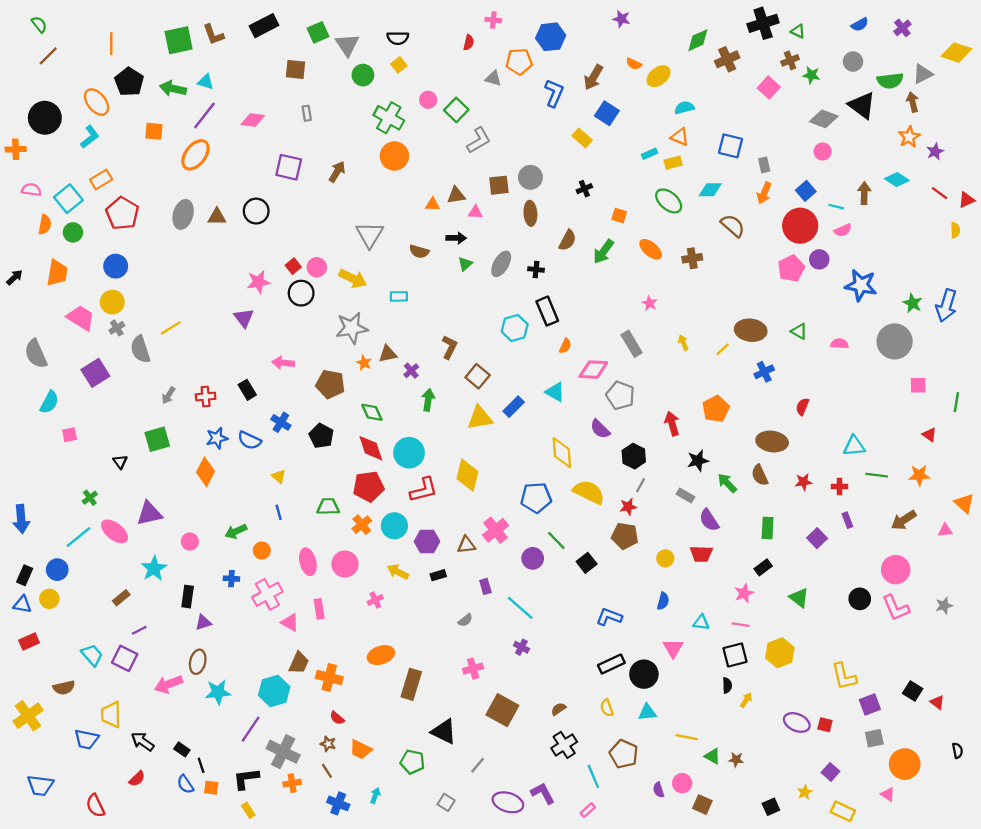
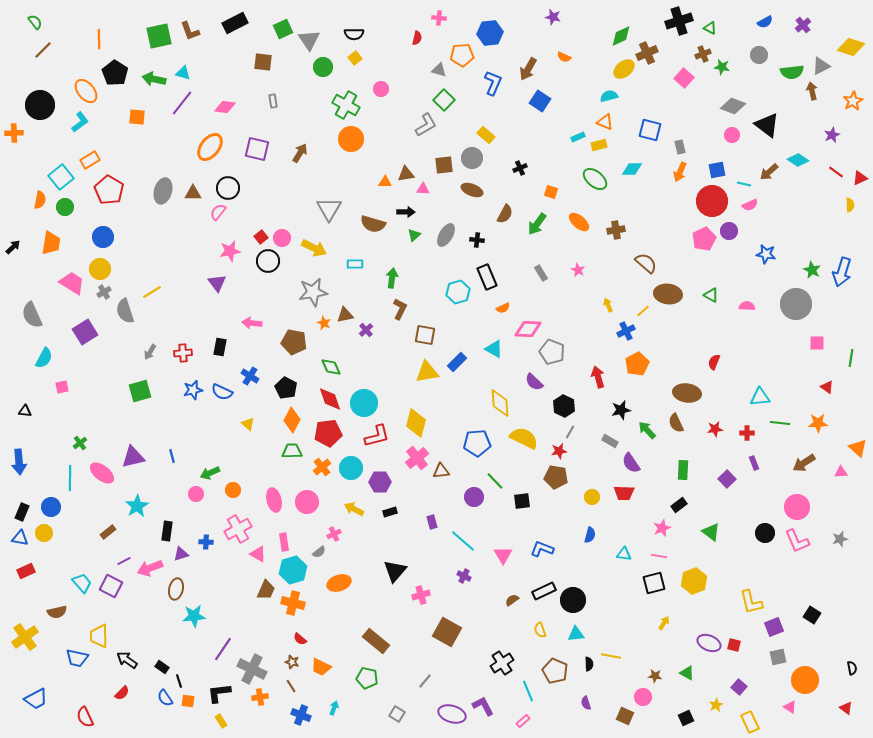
yellow ellipse: (659, 76) -> (624, 69), moved
black triangle: (862, 105) -> (767, 125), moved
green square: (456, 110) -> (444, 100), moved
orange star: (909, 137) -> (853, 101), moved
yellow rectangle: (582, 138) -> (486, 135), moved
orange ellipse: (195, 155) -> (210, 147), moved
pink semicircle: (31, 190) -> (218, 212), moved, turned -60
blue square: (806, 191) -> (717, 170), turned 30
brown arrow: (864, 193) -> (769, 172), turned -132
brown ellipse: (530, 213) -> (472, 190), turned -65
brown semicircle: (733, 226) -> (646, 263), moved
brown semicircle: (419, 252) -> (373, 224), size x1.4
blue star: (861, 285) -> (766, 254), size x0.7
gray rectangle: (632, 344) -> (541, 273), moved, size x0.7
orange semicircle: (565, 346) -> (503, 308), turned 40
blue cross: (764, 372) -> (626, 331), moved
brown square: (478, 376) -> (425, 335), turned -30
black rectangle: (247, 390) -> (220, 347), turned 42
green arrow: (428, 400) -> (392, 278), moved
black triangle: (120, 462) -> (25, 411), moved, turned -48
orange diamond: (206, 472) -> (292, 420), moved
blue line: (279, 512) -> (172, 456), moved
pink cross: (496, 530) -> (417, 458), moved
cyan line: (79, 537) -> (70, 478), turned -50
pink circle: (190, 542) -> (196, 494), moved
brown triangle: (466, 545) -> (441, 471), moved
black square: (587, 563) -> (522, 501), turned 30
blue cross: (231, 579) -> (206, 542), moved
gray semicircle: (465, 620) -> (319, 552), moved
pink triangle: (673, 648) -> (503, 555), moved
pink arrow: (168, 684) -> (150, 568), moved
brown rectangle: (411, 684) -> (376, 641), moved, turned -68
black semicircle: (727, 685) -> (589, 664), moved
cyan hexagon: (274, 691) -> (293, 570), moved
red triangle: (937, 702) -> (846, 708), moved
brown semicircle: (559, 709) -> (512, 600), moved
black triangle: (444, 731) -> (395, 571), moved, turned 45
green triangle: (712, 756) -> (687, 673), moved
pink circle: (682, 783) -> (643, 697), moved
blue trapezoid: (40, 785) -> (36, 699), turned -35
yellow rectangle: (843, 811) -> (750, 722), turned 40

